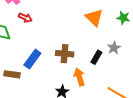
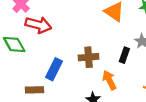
red arrow: (25, 18) -> (38, 25), size x1.6

